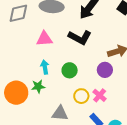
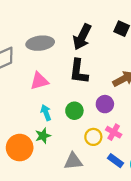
black L-shape: (80, 37) -> (79, 71), turned 80
purple circle: (105, 70) -> (105, 104), moved

